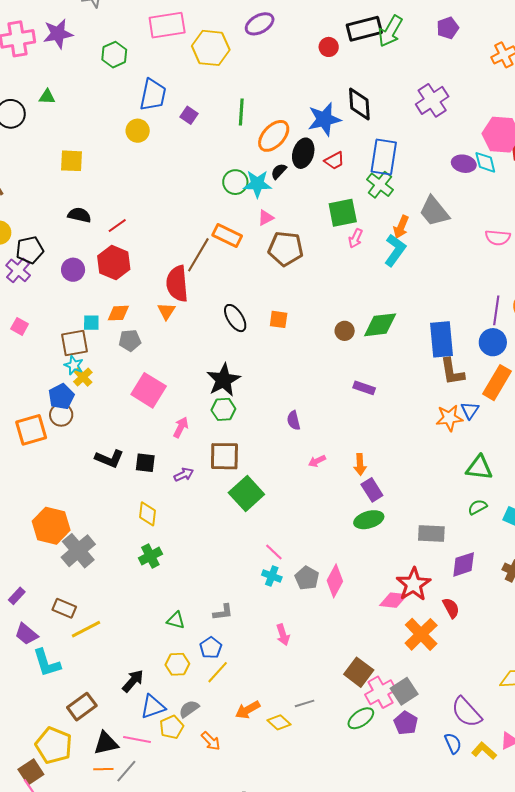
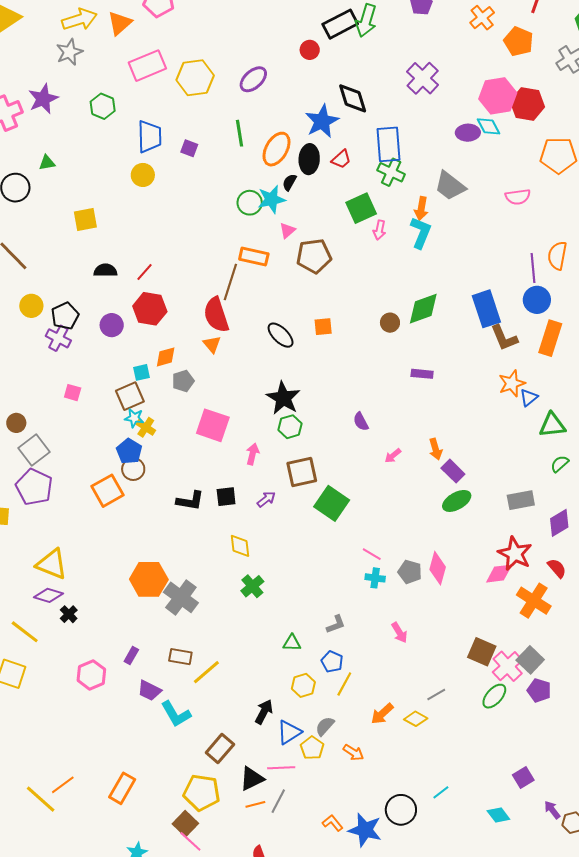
purple ellipse: (260, 24) -> (253, 79), moved
blue triangle: (470, 410) -> (529, 398), moved, turned 30

